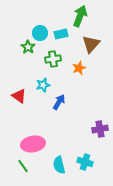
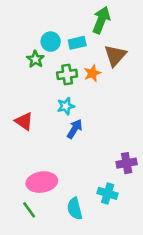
orange star: (79, 68) -> (92, 73), moved
cyan star: (43, 85) -> (66, 106), moved
cyan cross: (85, 162) -> (108, 193), moved

